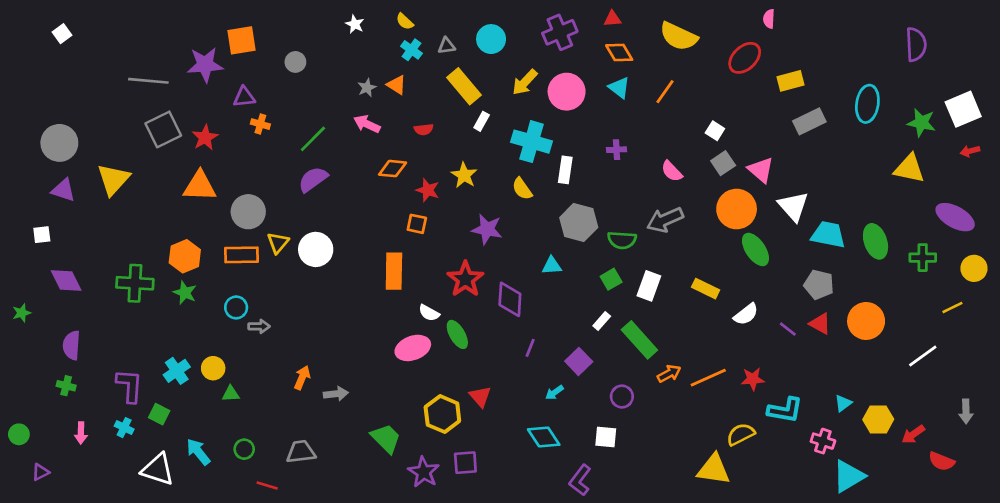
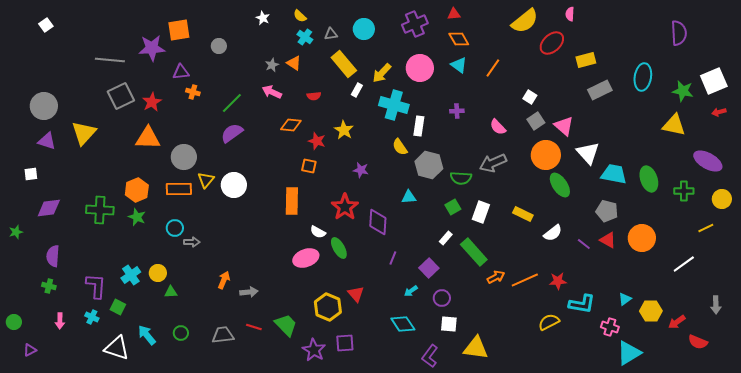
yellow semicircle: (679, 36) -> (525, 21), moved, turned -64
yellow arrow: (525, 82) -> (382, 73), moved
yellow semicircle: (522, 189) -> (400, 147), moved
purple star: (487, 229) -> (361, 170), size x0.7
purple diamond: (66, 281) -> (49, 208), turned -70
purple circle: (622, 397) -> (442, 298), moved
yellow triangle: (714, 469) -> (476, 348), moved
red line: (267, 486) -> (254, 327), moved

